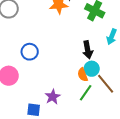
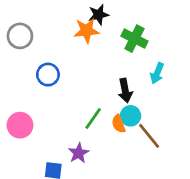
blue circle: (30, 52) -> (48, 75), moved
green line: (86, 93) -> (93, 119), moved

